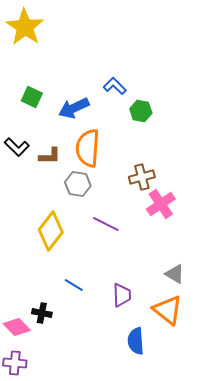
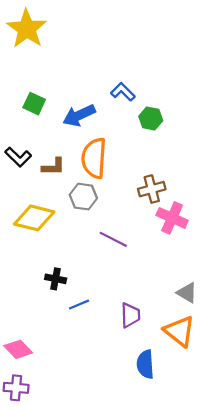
pink cross: (161, 204) -> (172, 218), turned -32
yellow diamond: (51, 231) -> (34, 218), moved, turned 66
blue line: (74, 285) -> (79, 304), turned -54
black cross: (42, 313) -> (56, 279), moved

